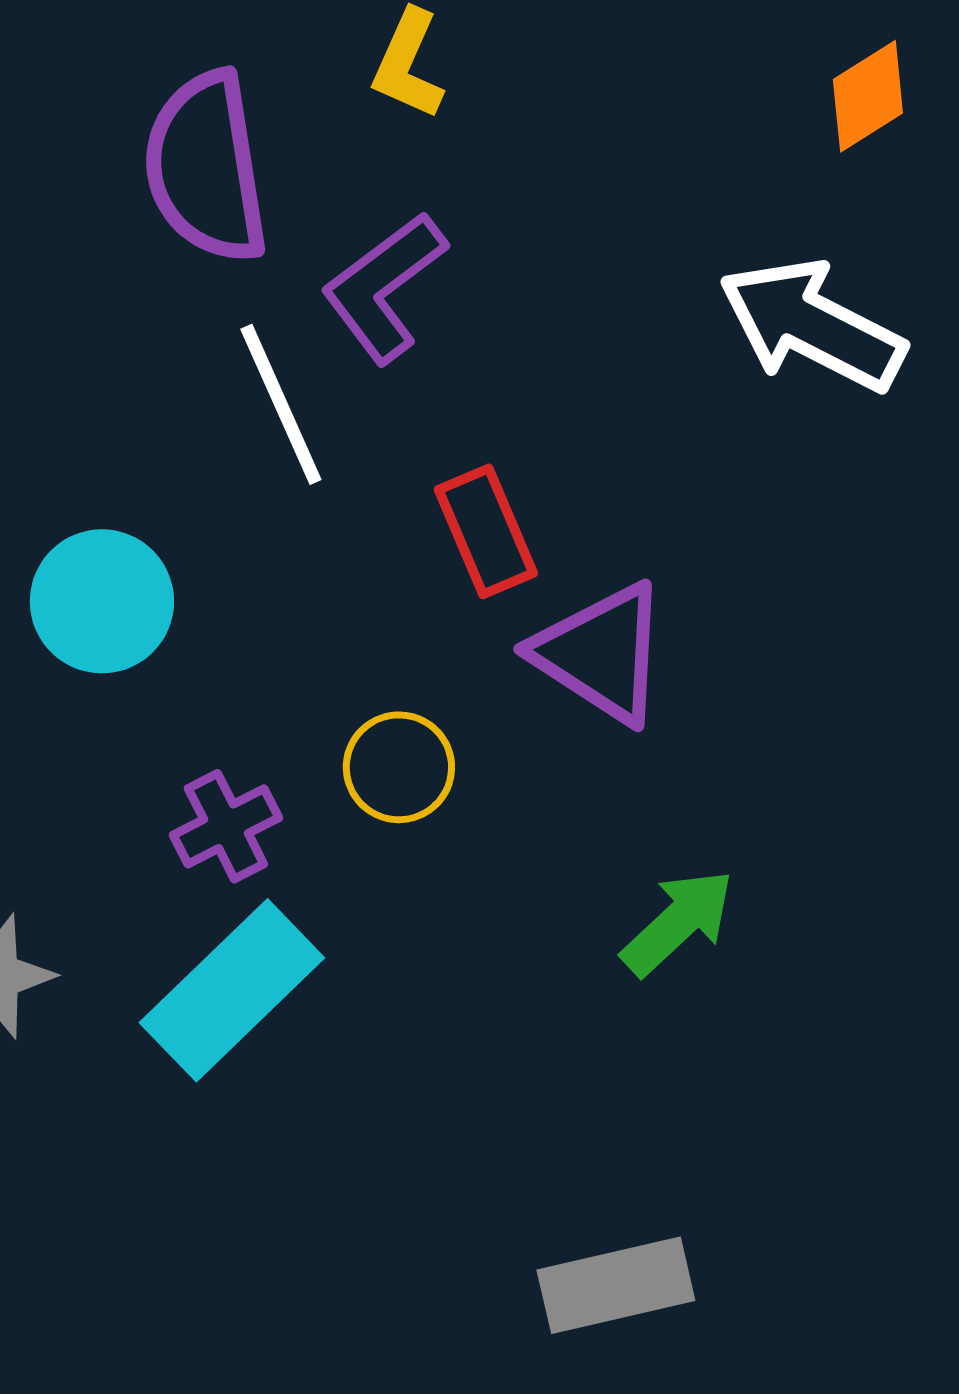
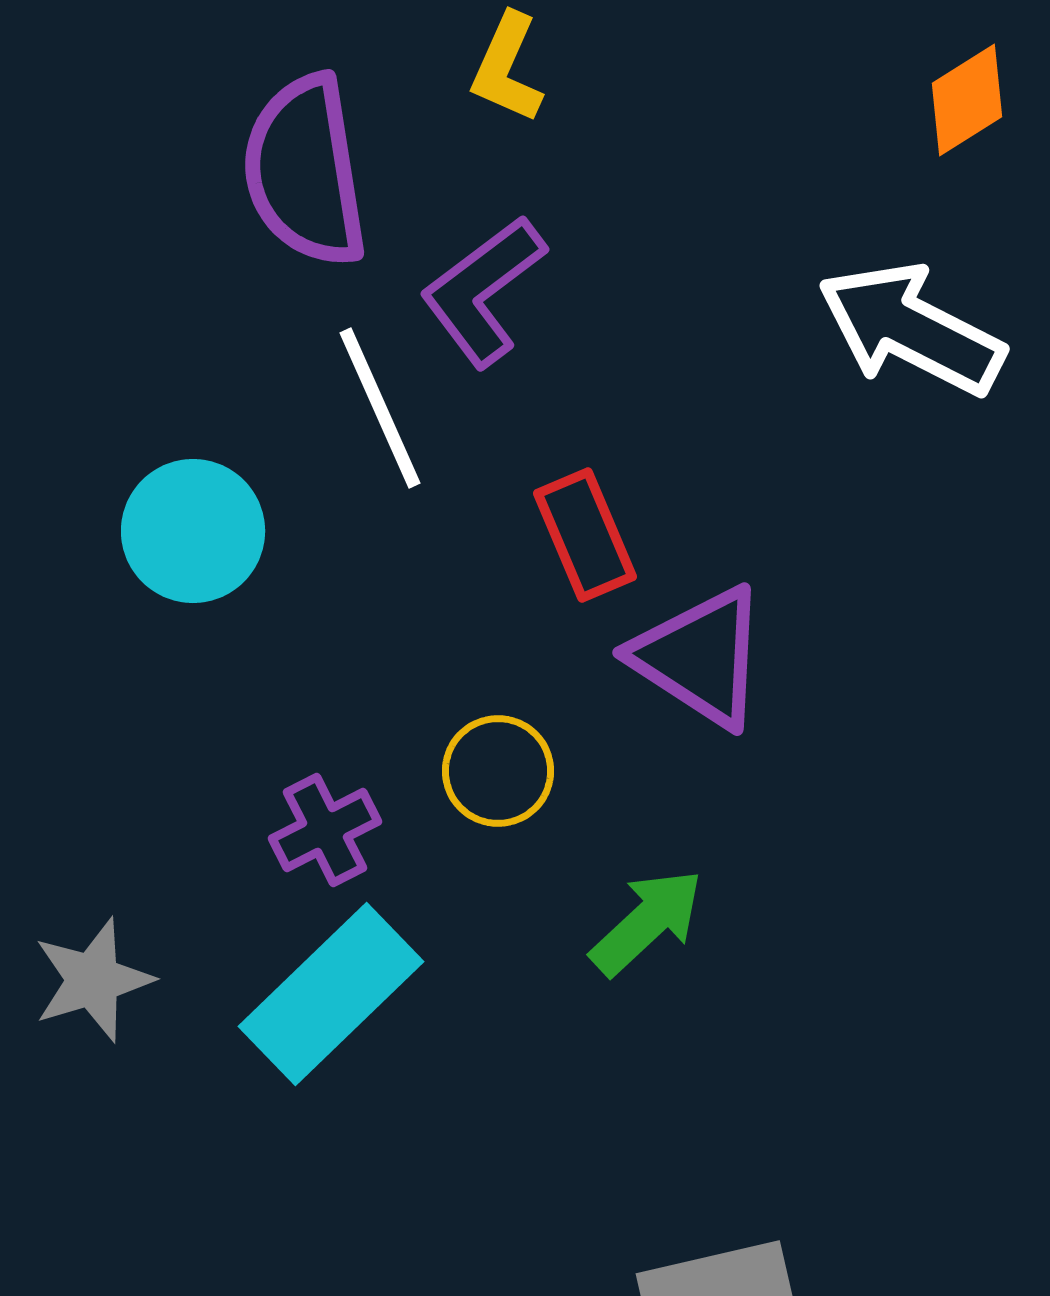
cyan circle: (102, 601) -> (193, 531), moved
green arrow: (678, 922) -> (647, 922), moved

